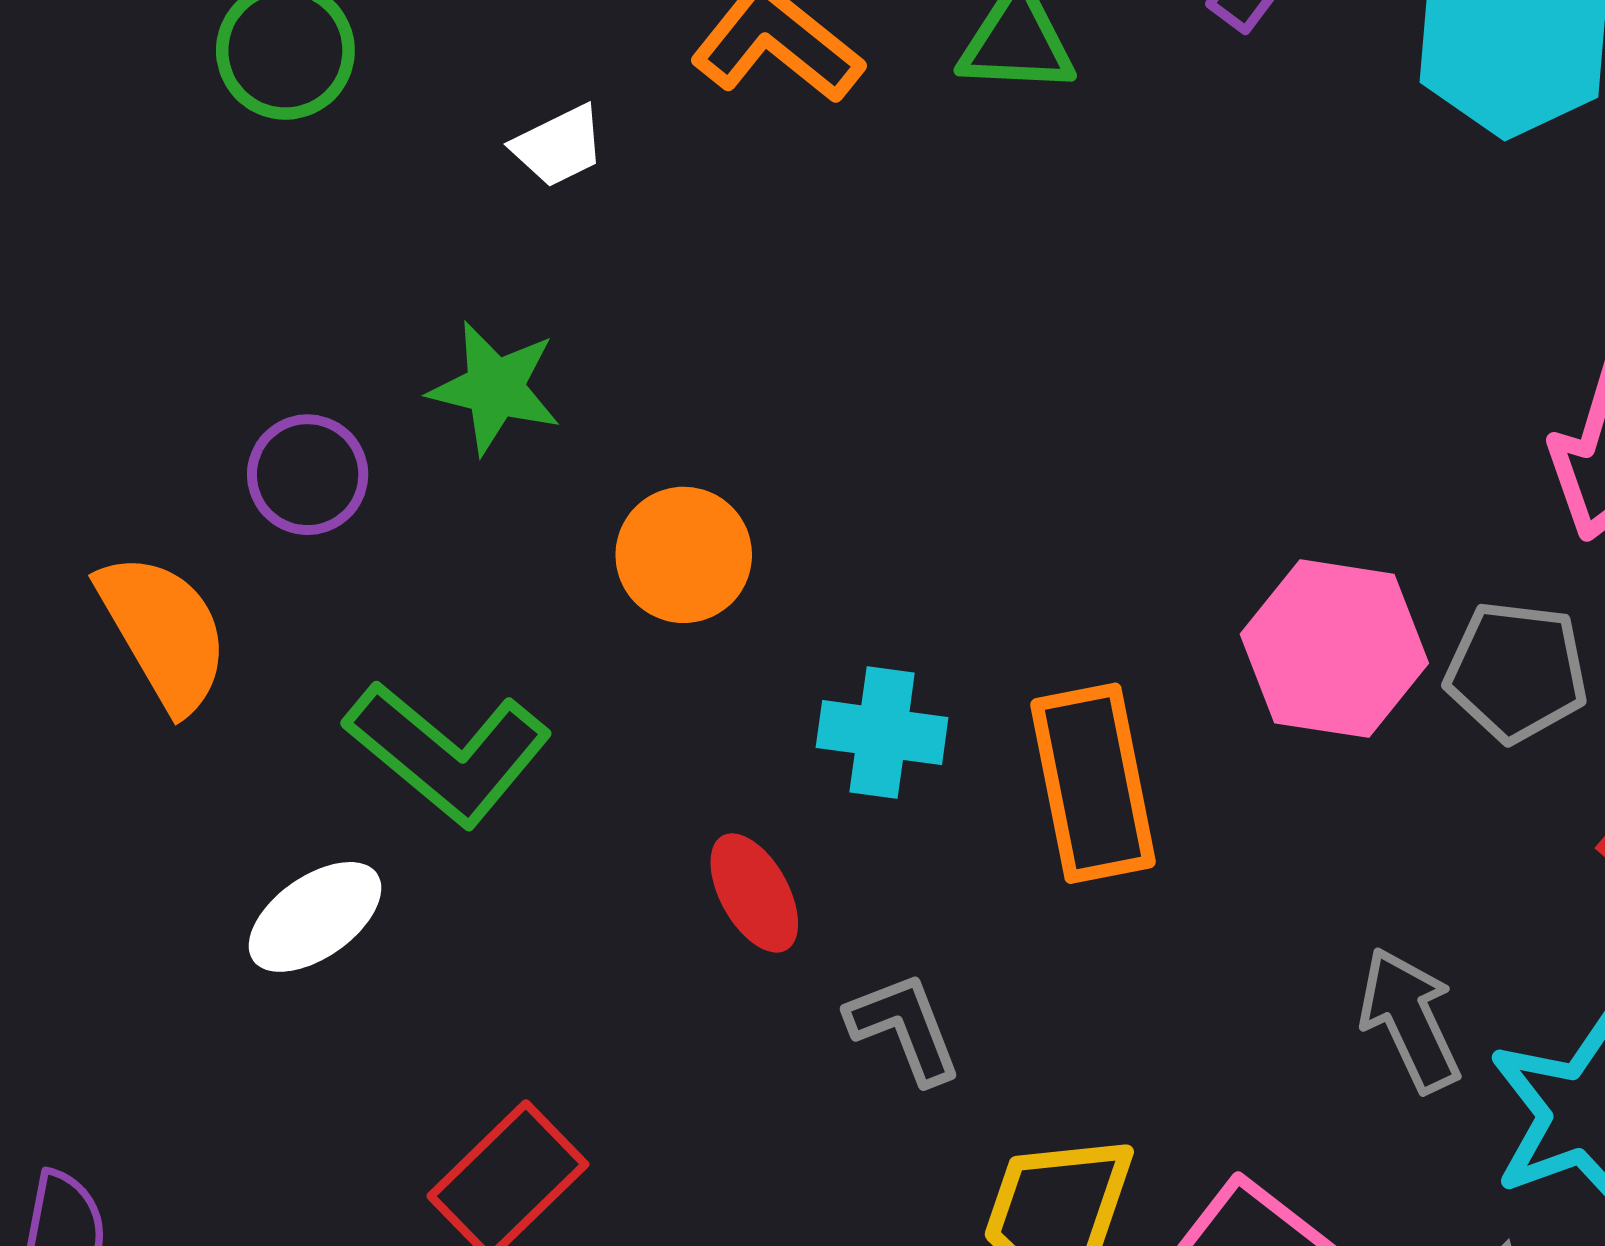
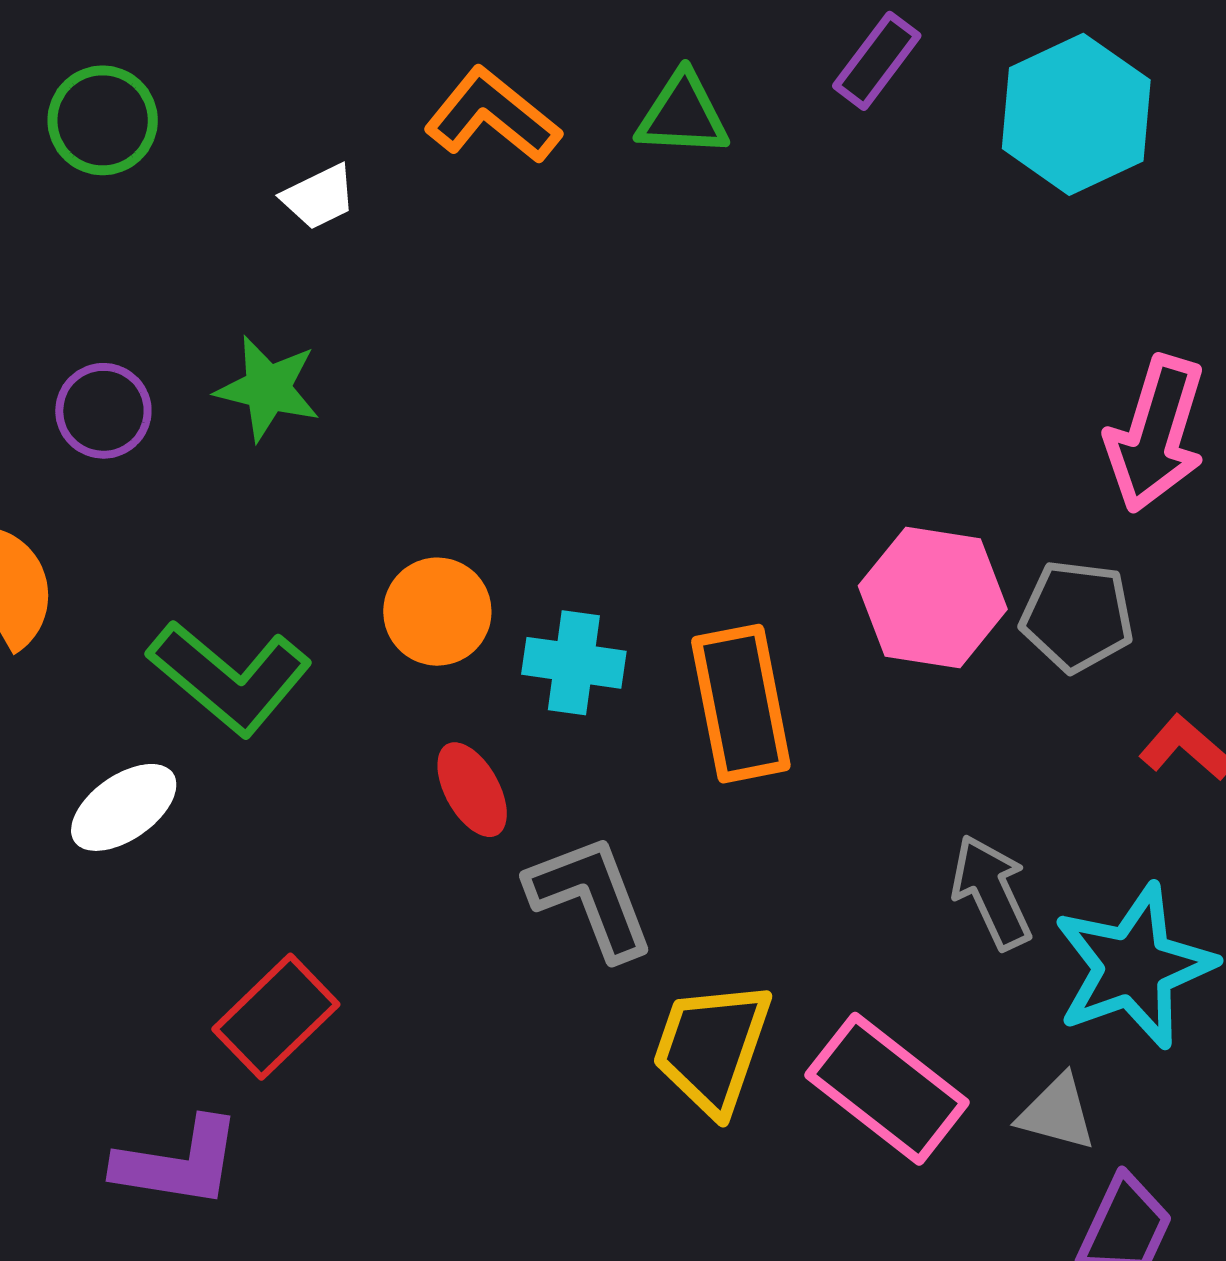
purple circle: (308, 475) -> (103, 411), moved
orange circle: (684, 555) -> (437, 612), moved
gray L-shape: (904, 1028) -> (591, 897), size x1.4

